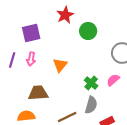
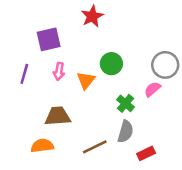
green circle: (88, 31) -> (111, 64), moved
pink arrow: (31, 59) -> (59, 71), moved
pink semicircle: (113, 80) -> (152, 89), moved

